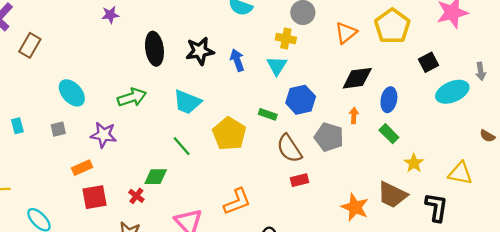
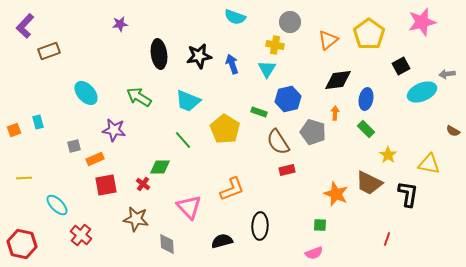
brown rectangle: (30, 45) -> (49, 51), turned 40
gray arrow: (481, 71) -> (447, 74), turned 91
green arrow: (132, 97) -> (139, 97), turned -130
gray square: (58, 129) -> (74, 146), moved

